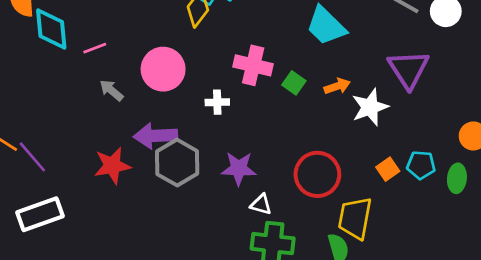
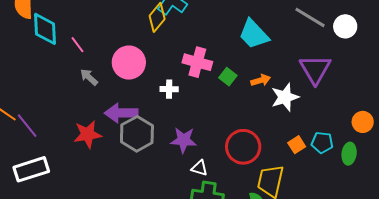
pink line: (95, 48) -> (78, 45), turned 72

